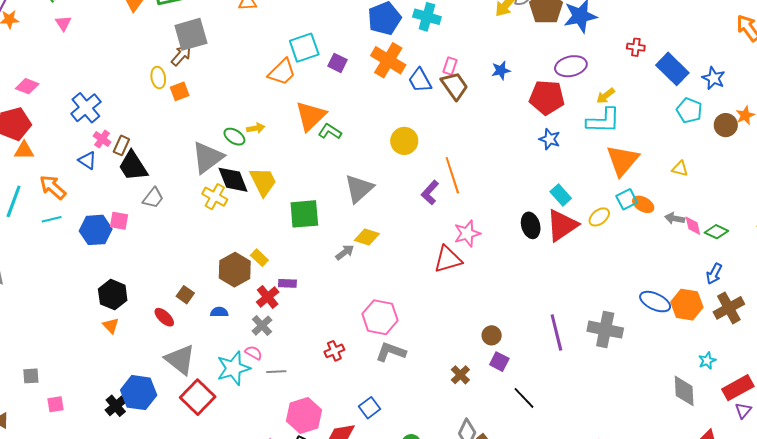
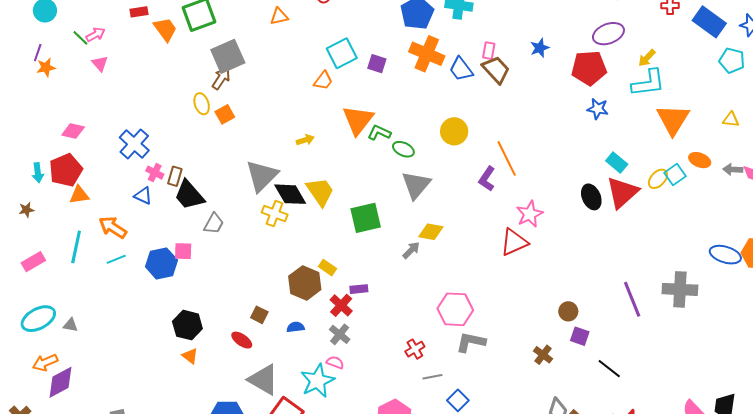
orange trapezoid: (282, 72) -> (323, 81), size x0.7
green ellipse: (234, 137) -> (403, 149), moved
cyan square: (627, 199) -> (675, 174), moved
gray line: (276, 372) -> (432, 377), moved

